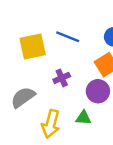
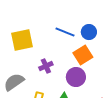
blue line: (68, 37) -> (65, 32), moved

